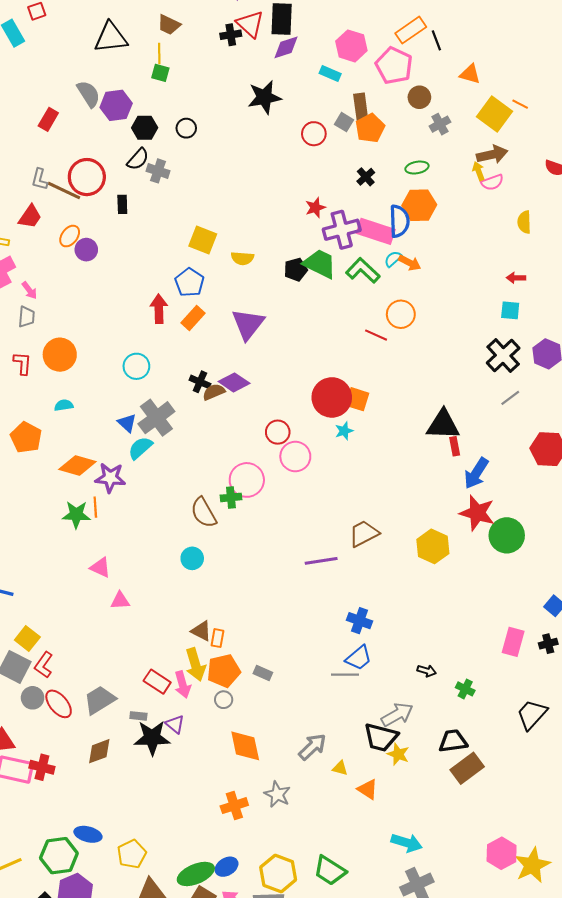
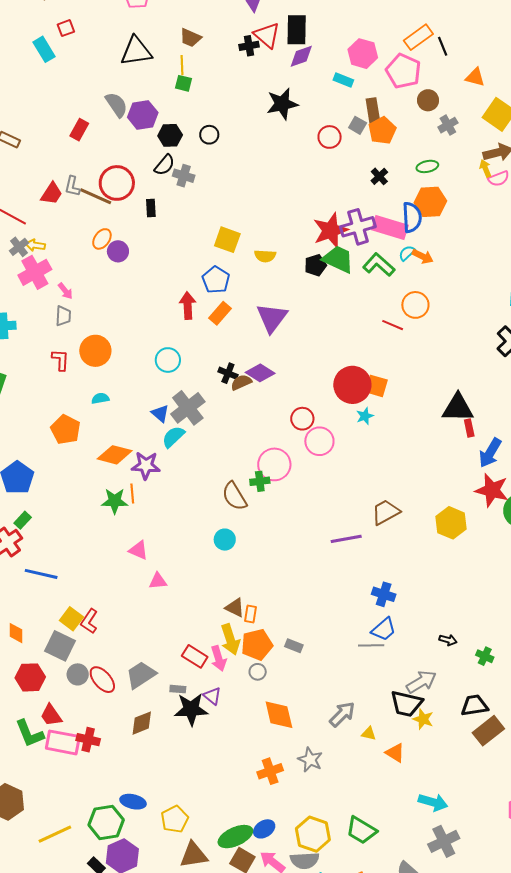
red star: (315, 208) -> (331, 230), moved, size x1.8
red trapezoid: (30, 217) -> (52, 193), moved
red L-shape: (44, 665) -> (89, 621), moved

